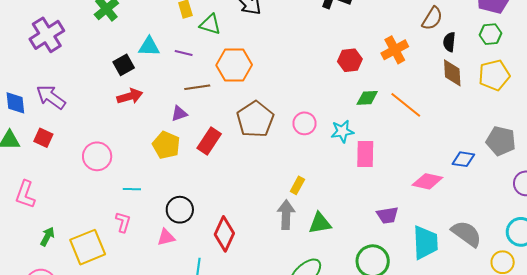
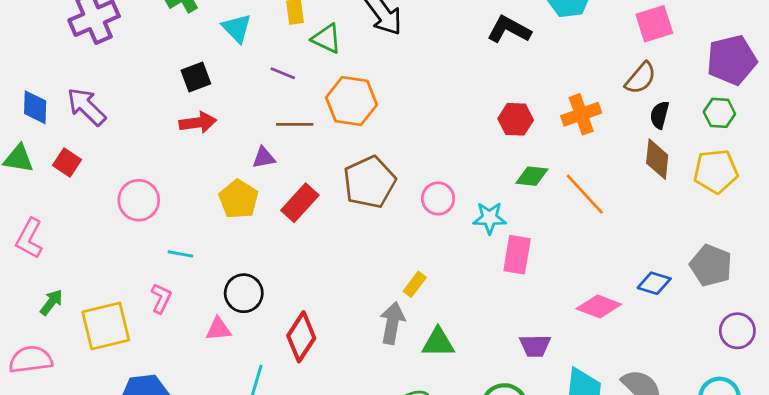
cyan triangle: (149, 47) -> (237, 28), moved, turned 35

